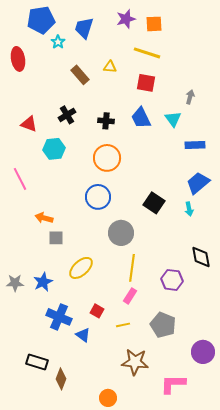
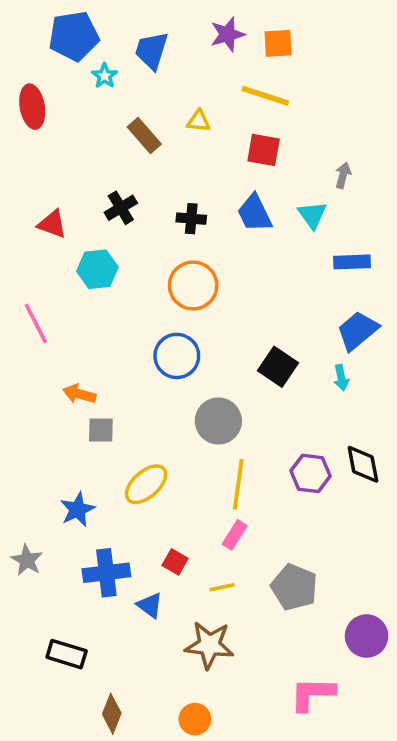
purple hexagon: (172, 280) -> (311, 473), moved
gray star: (15, 283) -> (27, 560), moved, turned 30
blue cross: (59, 317) -> (106, 573), turned -30
brown star: (135, 362) -> (209, 645), moved
brown diamond: (61, 379) -> (112, 714), moved

